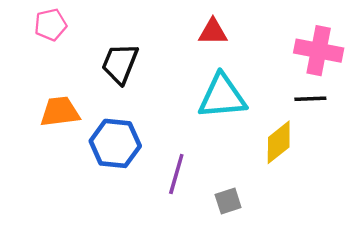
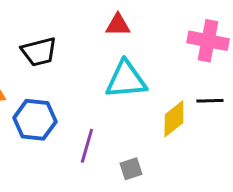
black trapezoid: (120, 63) -> (39, 52), turned -126
black line: (310, 99) -> (210, 101), moved

